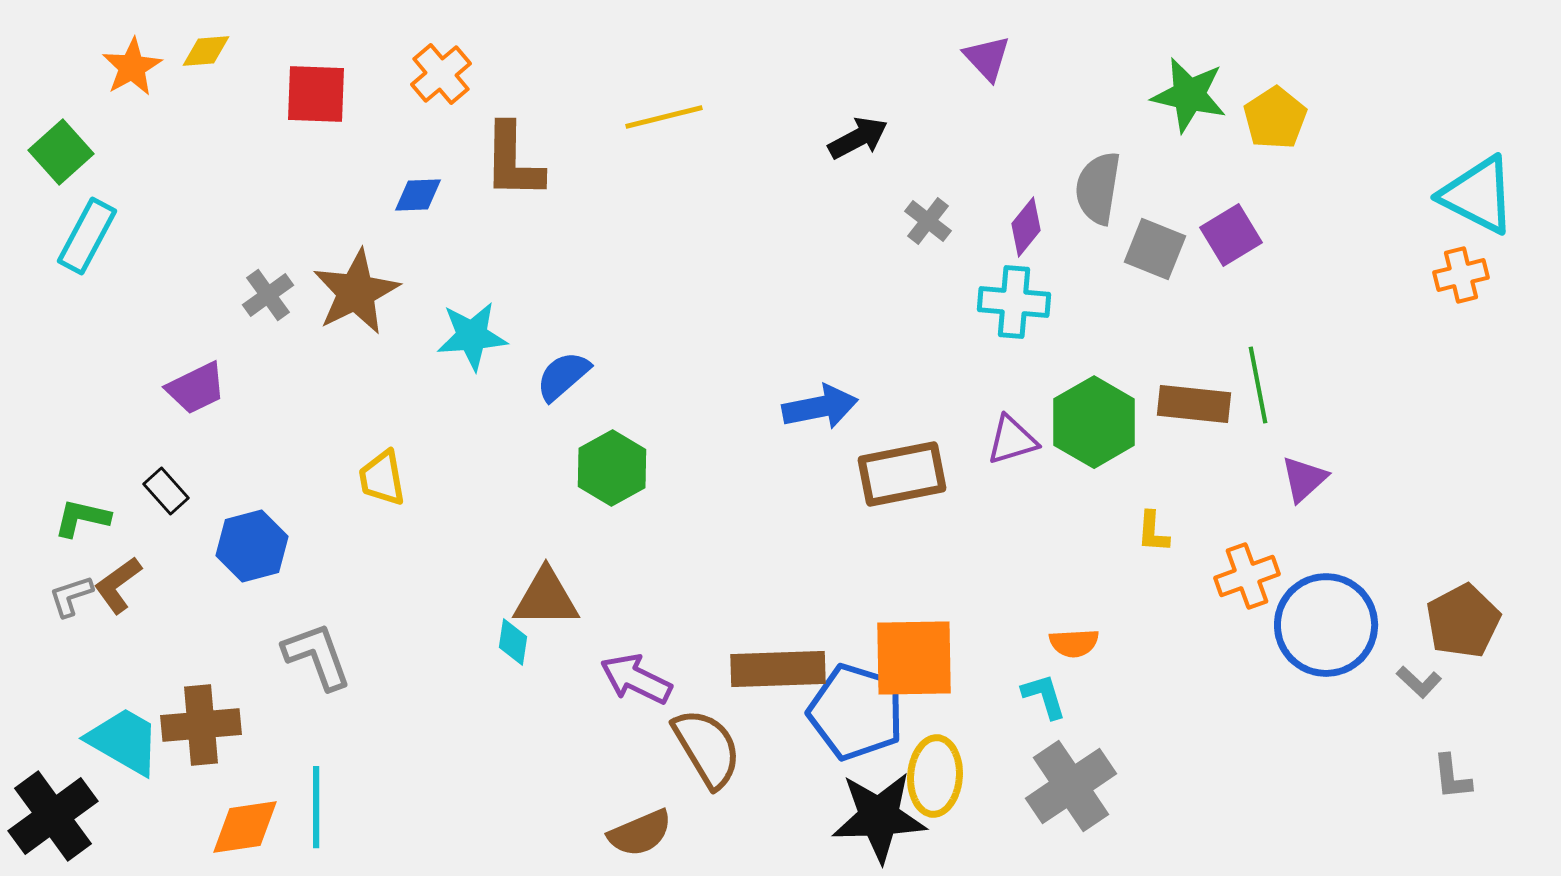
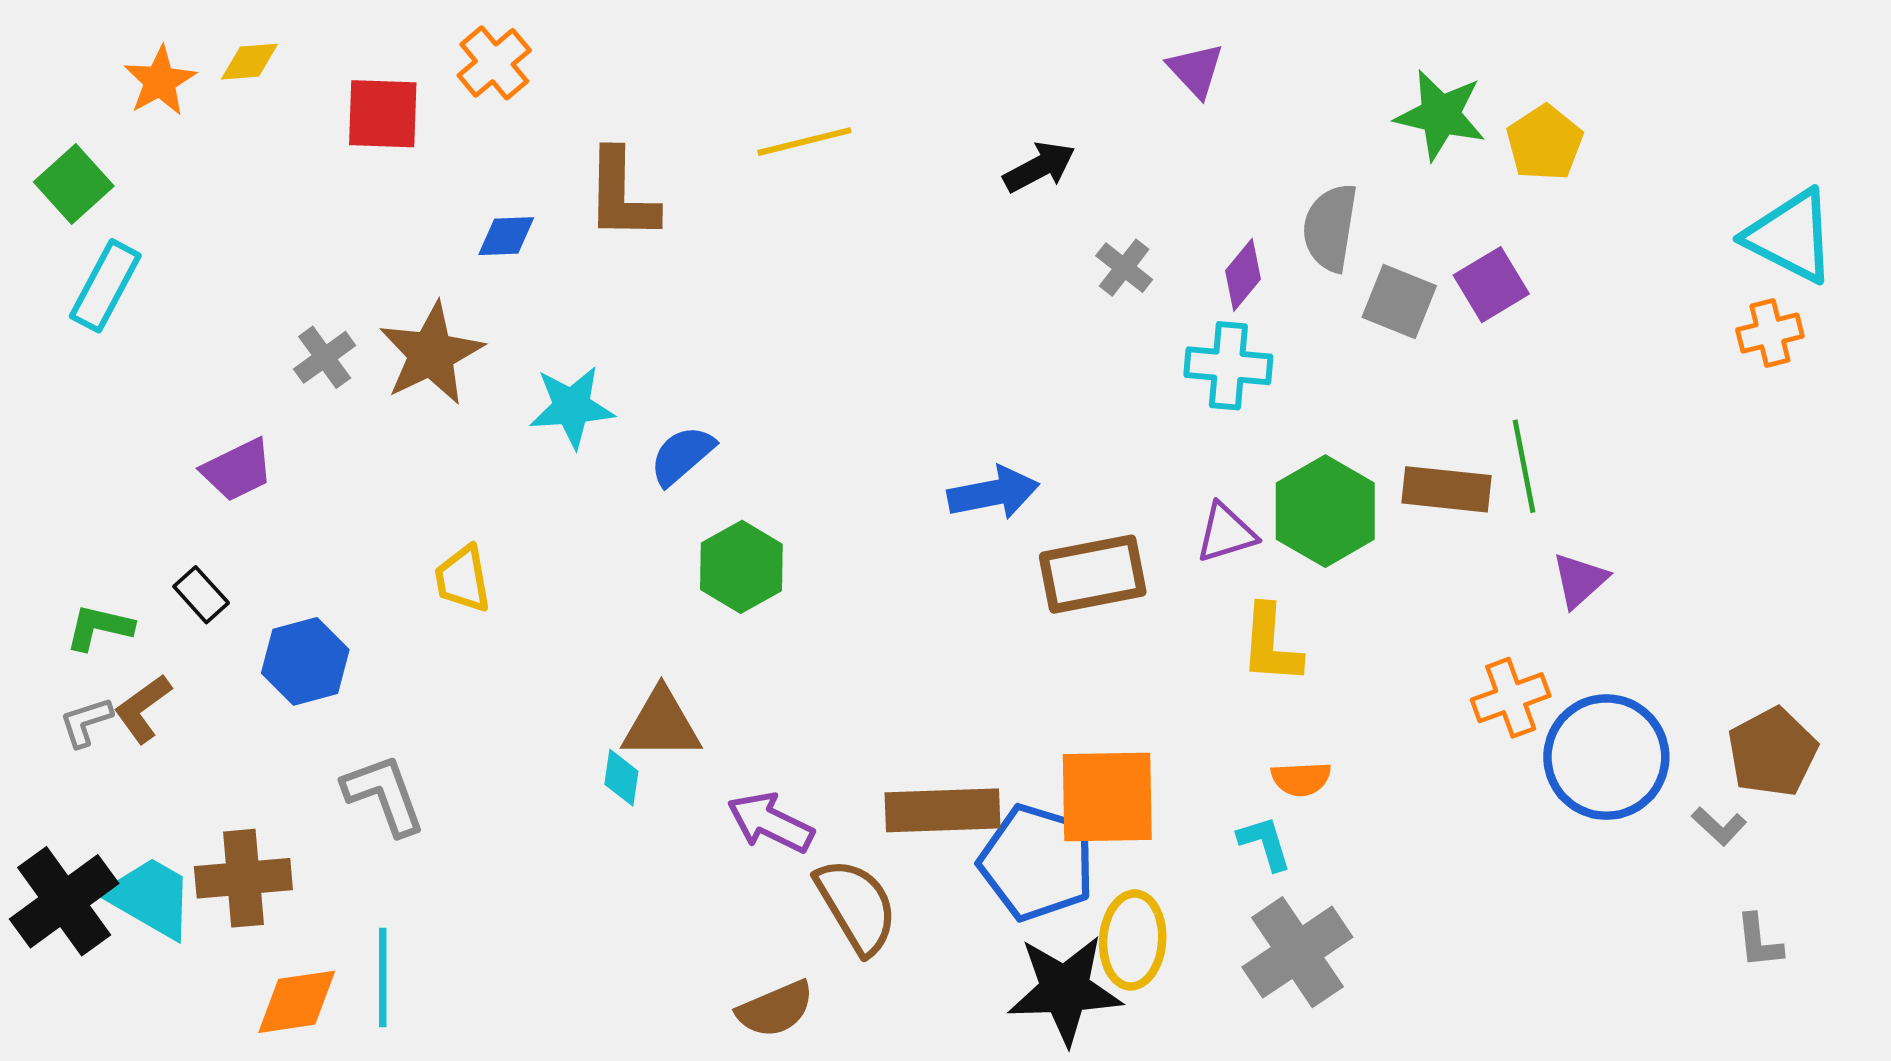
orange cross: (441, 74) -> (494, 63), moved
yellow L-shape: (1153, 532) -> (1271, 644), moved, size x1.6
black cross: (53, 816) -> (64, 901), moved

